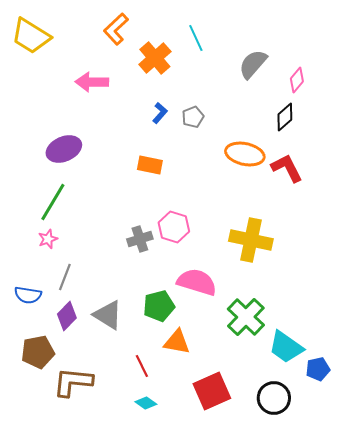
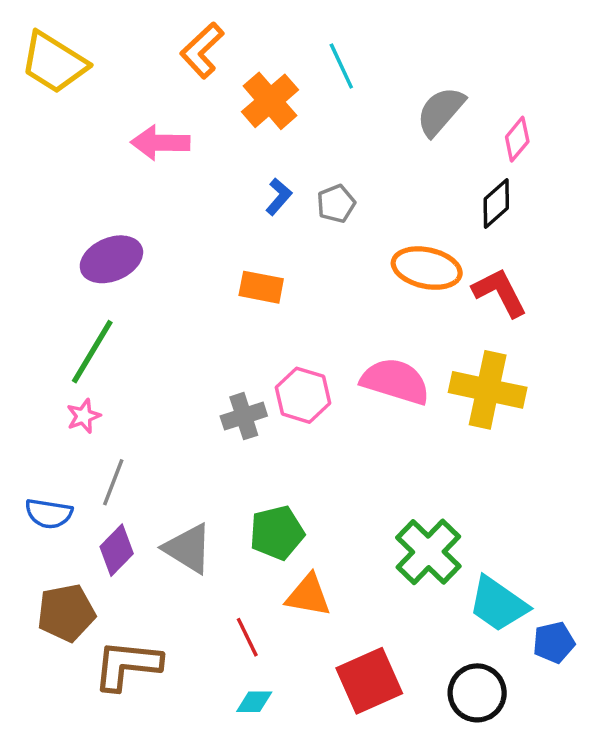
yellow cross: (251, 240) -> (488, 390), moved
pink semicircle: (197, 282) -> (395, 381), moved
cyan diamond: (146, 403) -> (254, 702), turned -35

